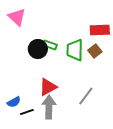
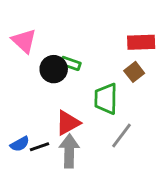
pink triangle: (17, 17) -> (24, 41), moved
green trapezoid: (75, 50) -> (106, 99), moved
black line: (27, 112) -> (40, 147), moved

